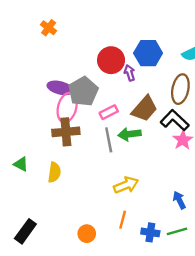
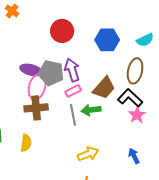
orange cross: (49, 28) -> (12, 11), moved
red circle: (111, 60) -> (62, 31), moved
purple arrow: (130, 73) -> (72, 70), moved, size x1.6
gray pentagon: (83, 91) -> (51, 73), turned -30
blue arrow: (179, 200) -> (134, 156), moved

